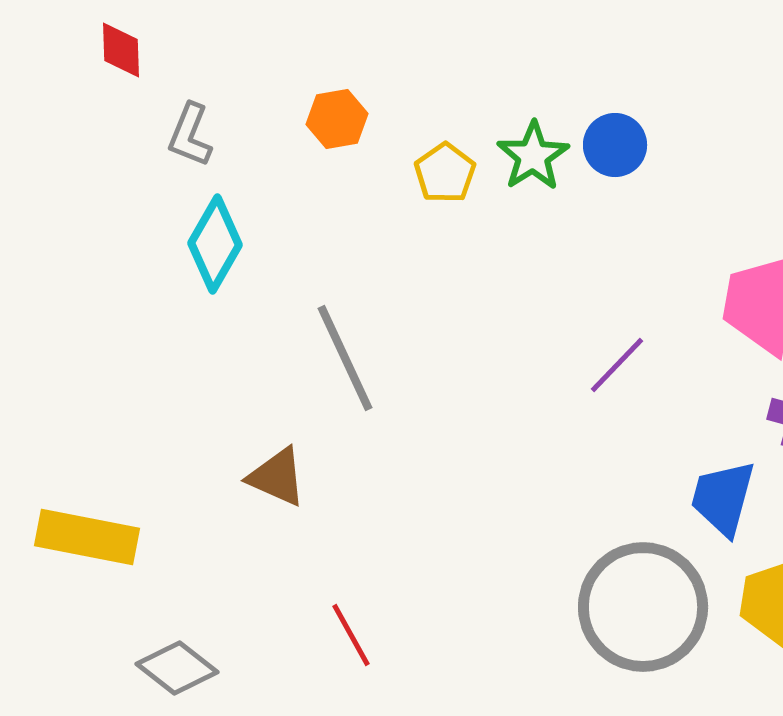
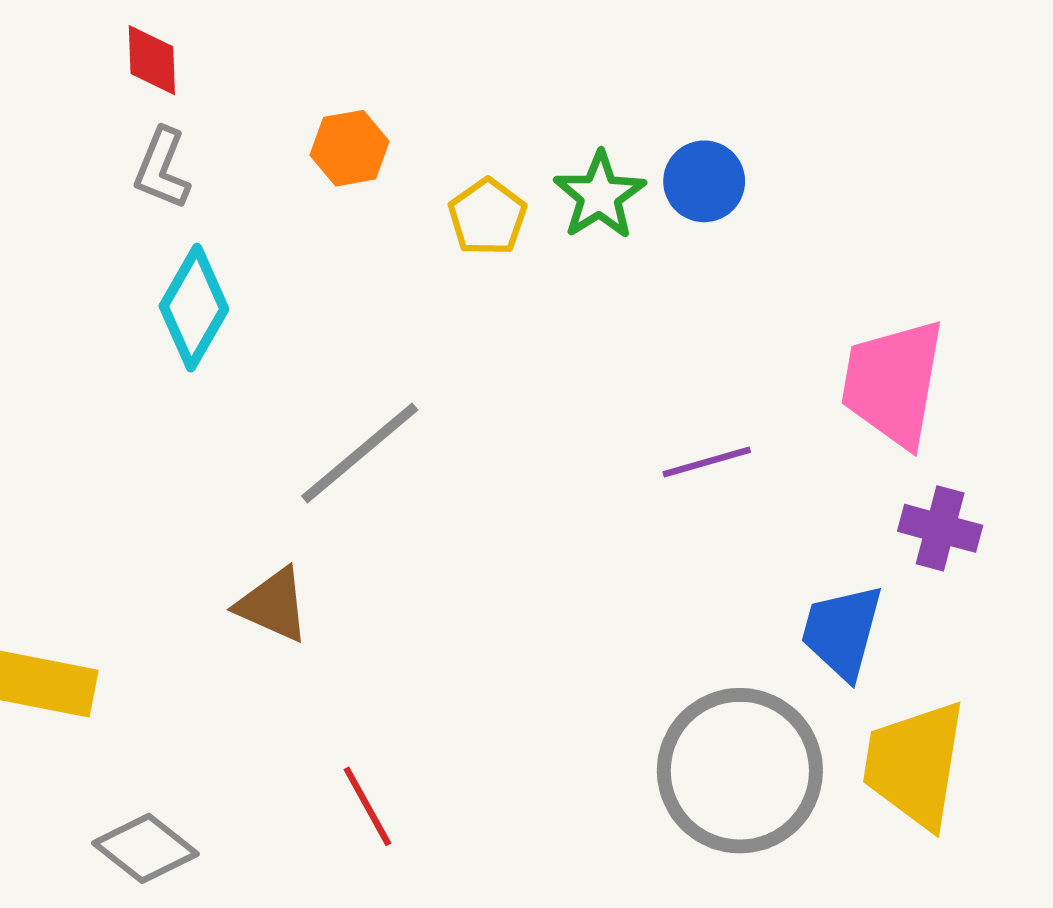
red diamond: (121, 50) -> (152, 60), moved
gray line: (345, 358) -> (360, 453), turned 75
purple line: (617, 365) -> (707, 462), turned 30

